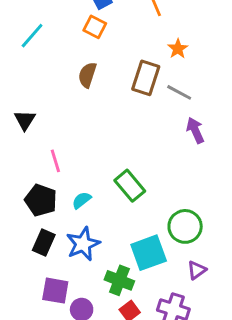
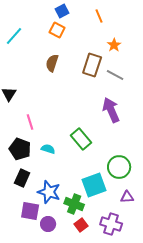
purple arrow: (195, 130) -> (111, 110), moved, size x1.4
cyan semicircle: (82, 200) -> (48, 149), turned 56
blue star: (83, 244) -> (49, 192), moved, turned -30
purple triangle: (197, 270) -> (127, 197), turned 32

